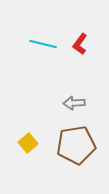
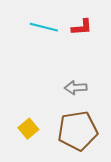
red L-shape: (80, 44) -> (82, 27), turned -130

